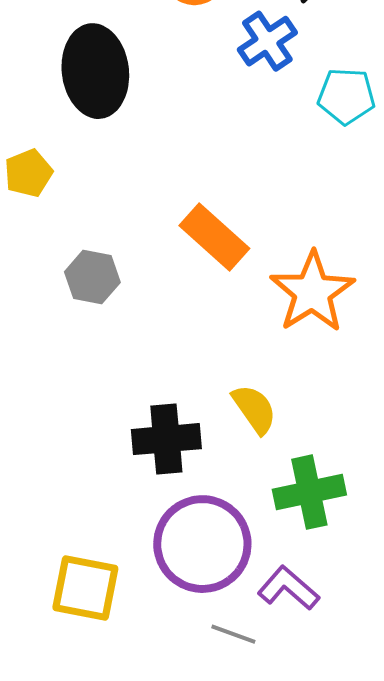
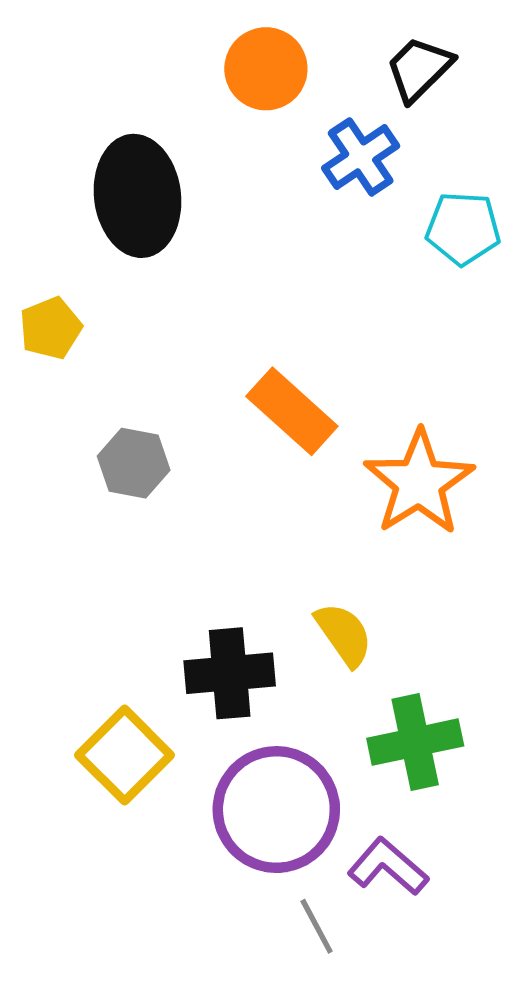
yellow square: (85, 588) -> (125, 755), moved, turned 34
gray line: (233, 634) -> (317, 926), turned 42

